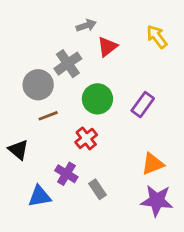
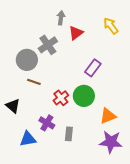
gray arrow: (86, 25) -> (61, 18), turned -64
green circle: (97, 99) -> (84, 96), moved
purple rectangle: (143, 105) -> (93, 68), moved
brown line: (48, 116) -> (34, 82), turned 40
gray rectangle: (97, 189) -> (69, 134), turned 40

